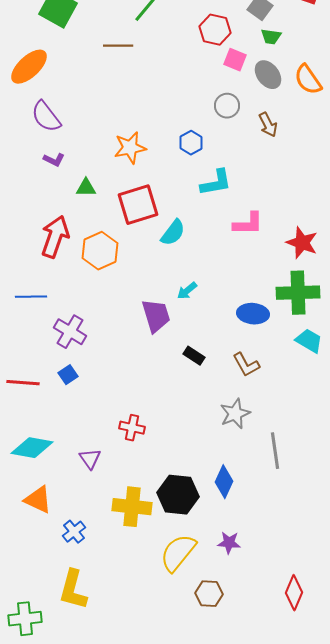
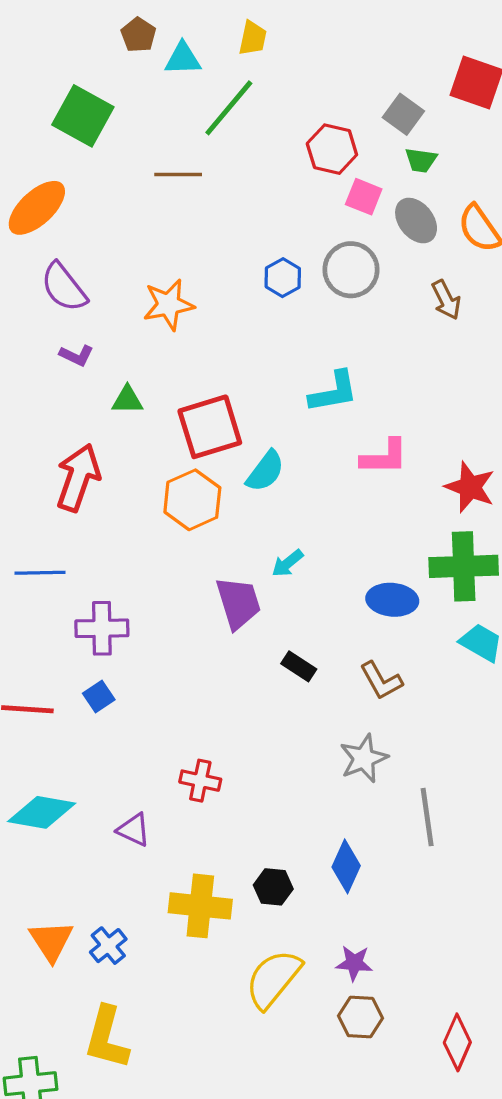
gray circle: (227, 106) -> (351, 270), size x1.4
brown arrow: (268, 125) -> (446, 300), moved
blue hexagon: (191, 143) -> (283, 278), moved
orange star: (130, 148) -> (169, 305), moved
orange hexagon: (100, 251) -> (192, 500), moved
purple cross: (70, 332) -> (102, 628), turned -32
purple triangle: (90, 459) -> (134, 830), turned -30
black hexagon: (178, 495) -> (273, 887), size x0.6
orange triangle: (38, 500) -> (51, 941), moved, turned 32
brown hexagon: (209, 594) -> (361, 1017), moved

